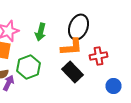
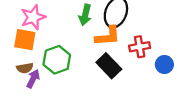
green arrow: (40, 32) -> (85, 15), moved
blue circle: (114, 86) -> (164, 64), moved

